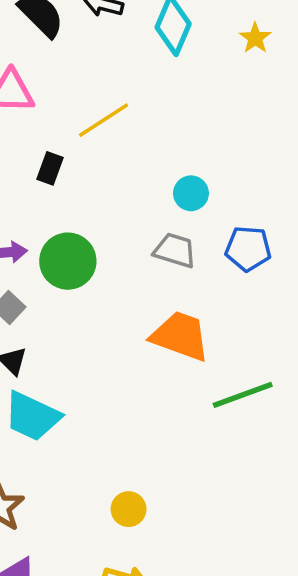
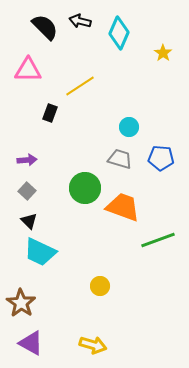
yellow star: (255, 38) -> (163, 53), moved
green circle: (68, 261) -> (85, 188), moved
yellow circle: (129, 509) -> (100, 286), moved

